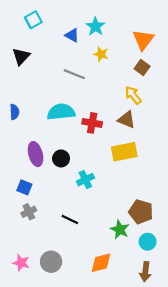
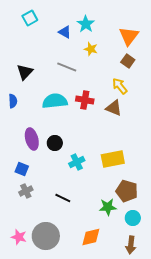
black triangle: (21, 56) -> (25, 72), moved
red cross: (92, 123) -> (85, 100), moved
yellow rectangle: (124, 152) -> (113, 159), moved
green star: (120, 230) -> (108, 207), turned -30
gray circle: (51, 262) -> (46, 236), size x1.4

